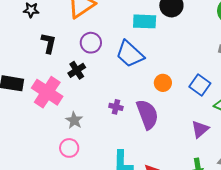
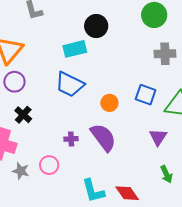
purple circle: (91, 43) -> (14, 82), moved
gray star: (74, 120) -> (21, 171), moved
pink circle: (69, 148) -> (49, 165), moved

